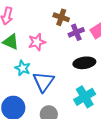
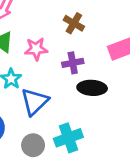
purple cross: (76, 32) -> (73, 63), moved
cyan cross: (85, 97) -> (68, 138), moved

